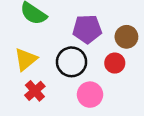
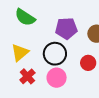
red circle: (115, 63) -> (88, 63), moved
pink circle: (90, 95) -> (57, 78), moved

